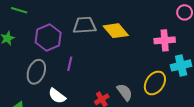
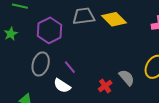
purple line: (70, 64) -> (70, 67), moved, turned -48

